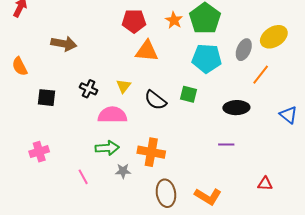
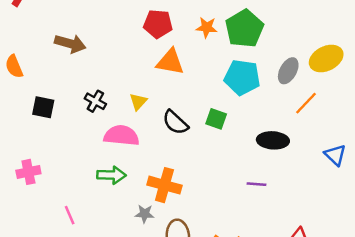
orange star: (174, 20) -> (207, 27), turned -30
gray star: (123, 171) -> (145, 214), moved
pink line: (83, 177) -> (70, 215), moved

